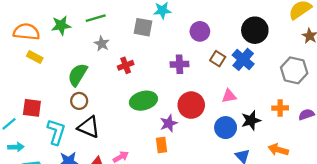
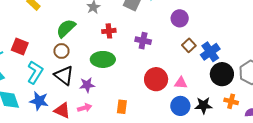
black circle: (255, 30) -> (222, 74), moved
purple cross: (179, 64) -> (143, 41), moved
pink triangle: (229, 96) -> (181, 83), moved
green ellipse: (143, 101) -> (103, 59), moved
purple star: (169, 123) -> (87, 85), moved

